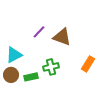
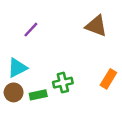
purple line: (39, 32) -> (31, 30), moved
brown triangle: (62, 37) -> (96, 26), moved

